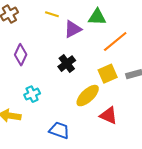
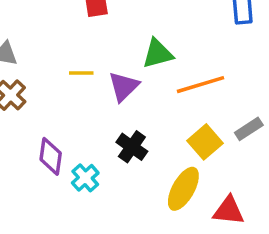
orange line: (115, 41) -> (201, 85), turned 40
cyan cross: (32, 94) -> (85, 178), moved

